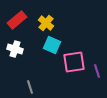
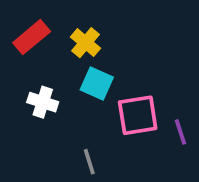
white cross: (15, 49) -> (43, 102), moved
gray line: (30, 87) -> (89, 162), moved

